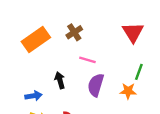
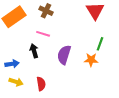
brown cross: (74, 32) -> (46, 11), turned -32
pink line: (87, 60) -> (43, 34), moved

